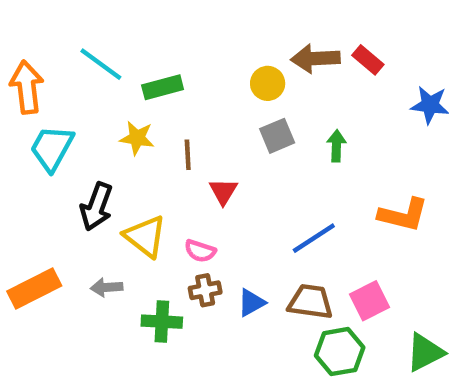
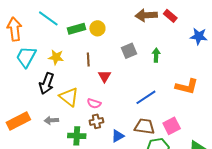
yellow circle: (268, 83) -> (97, 28), moved
yellow star: (137, 138) -> (56, 57), moved
blue triangle: (251, 303) -> (118, 136), moved

